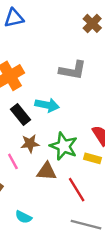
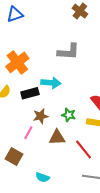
black rectangle: (20, 115) -> (30, 93), turned -60
green star: (64, 146) -> (69, 115), size x0.6
pink line: (13, 161) -> (28, 133), turned 64

